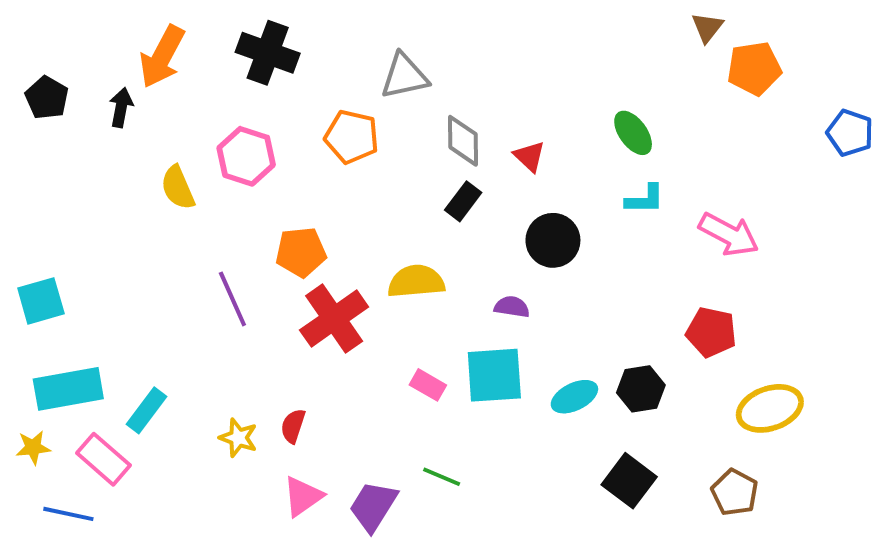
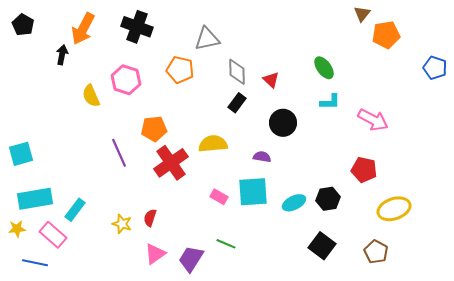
black pentagon: (47, 98) -> (23, 25), moved

